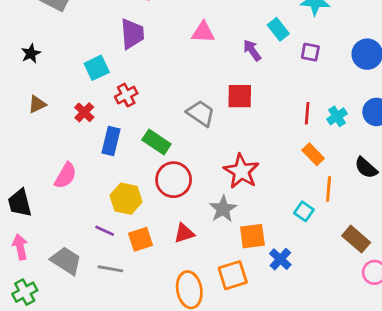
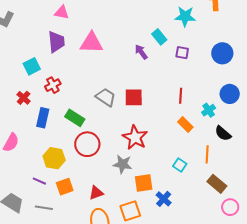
pink triangle: (203, 32) -> (91, 43), moved, size x1.4
red square: (240, 96) -> (134, 97), moved
cyan cross: (337, 116) -> (209, 110), moved
orange line: (329, 189) -> (207, 154), moved
gray star: (223, 209) -> (123, 164), turned -30
red triangle: (184, 233) -> (96, 193), moved

